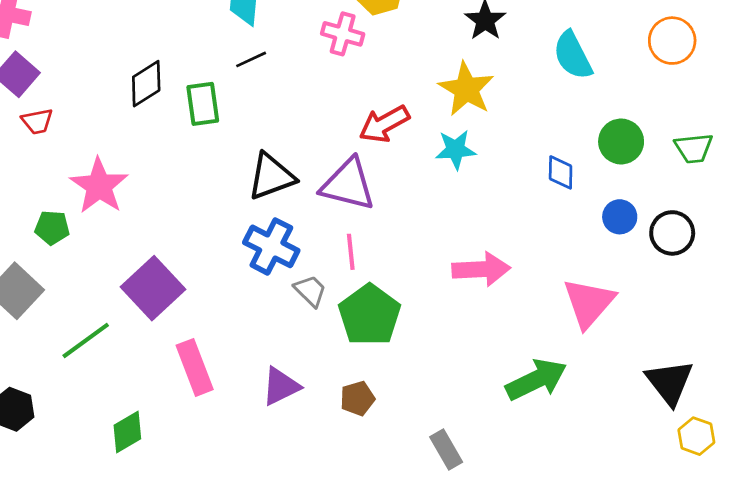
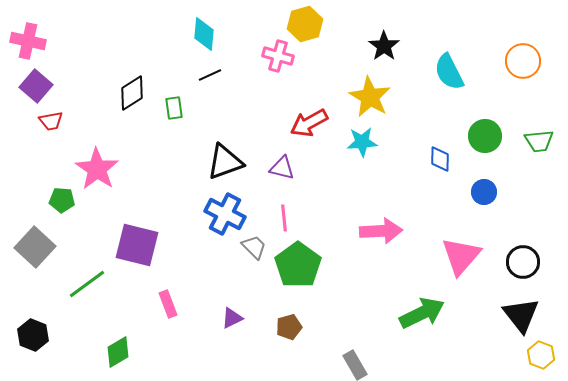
green rectangle: (203, 104) -> (174, 108), size x0.7
purple triangle: (348, 185) -> (282, 168), size x0.6
black circle: (672, 233) -> (523, 262), moved
purple square: (153, 288) -> (137, 245), turned -33
pink rectangle: (195, 367) -> (168, 304), size x0.7
purple triangle: (281, 386) -> (232, 318), size x0.7

